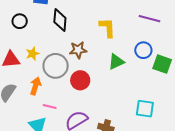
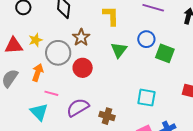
brown star: (78, 50) -> (81, 37), turned -30
green triangle: (116, 62) -> (119, 50), turned -30

